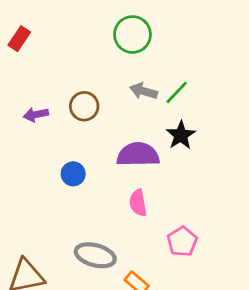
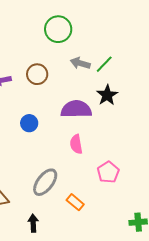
green circle: (132, 34) -> (58, 29), moved
gray ellipse: (95, 255) -> (45, 182), turned -68

